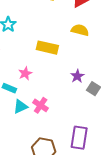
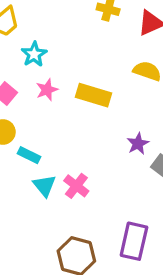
pink star: (25, 73) -> (47, 90), moved
cyan triangle: (20, 107) -> (44, 186), turned -49

